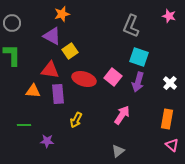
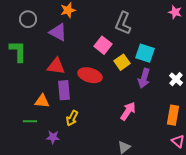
gray circle: (12, 23) -> (28, 19), moved
gray L-shape: (131, 26) -> (123, 23), moved
yellow square: (70, 51) -> (122, 62), moved
pink square: (113, 77) -> (103, 45), moved
orange triangle: (33, 91) -> (42, 101), moved
yellow arrow: (76, 120) -> (72, 118), moved

